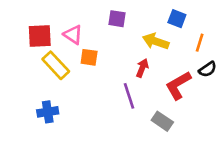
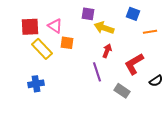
yellow arrow: (156, 41) -> (104, 28), moved
orange line: (200, 43) -> (150, 32), turned 64
black semicircle: (208, 69) -> (156, 81), moved

